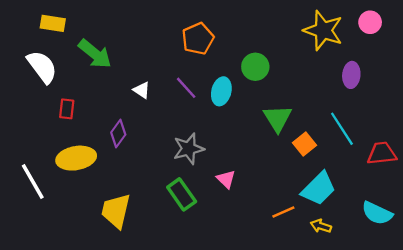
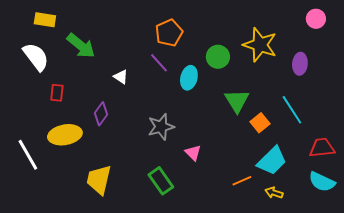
yellow star: (323, 30) -> (260, 45), moved
purple line: (186, 88) -> (159, 63), moved
red trapezoid: (382, 153) -> (322, 148), moved
green rectangle: (182, 194) -> (161, 181), moved

